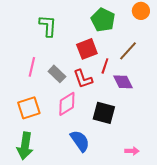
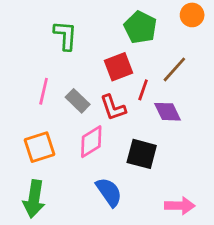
pink arrow: (132, 151) -> (180, 206), size x1.5

